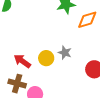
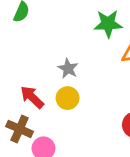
gray star: (65, 53) -> (68, 68), moved

